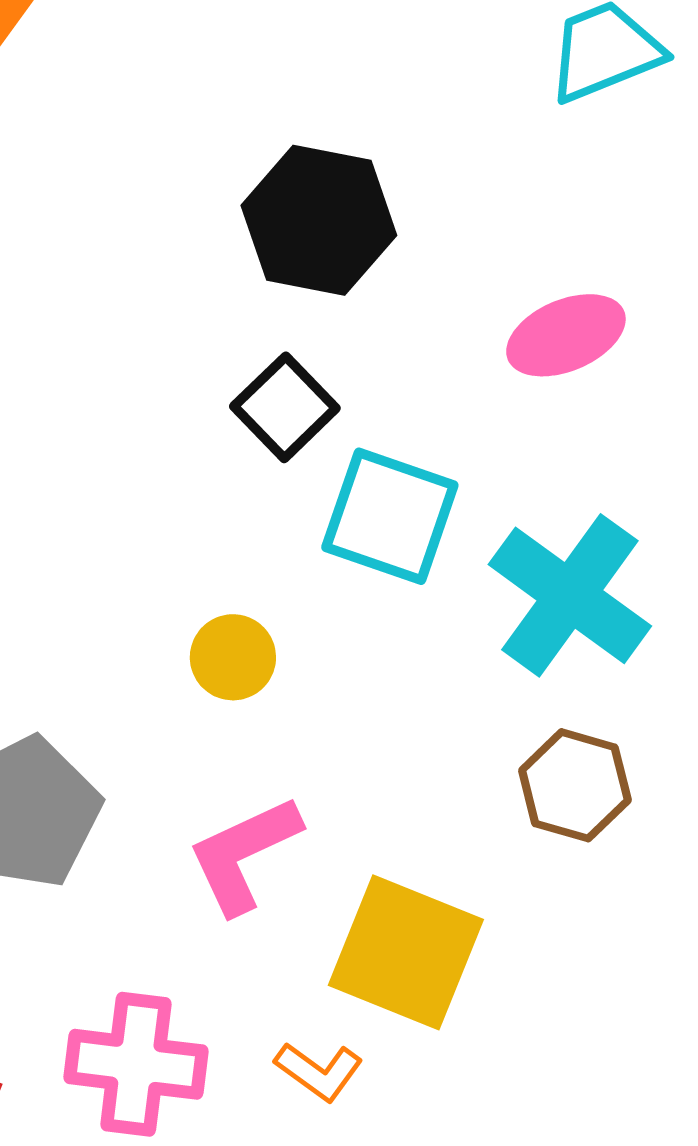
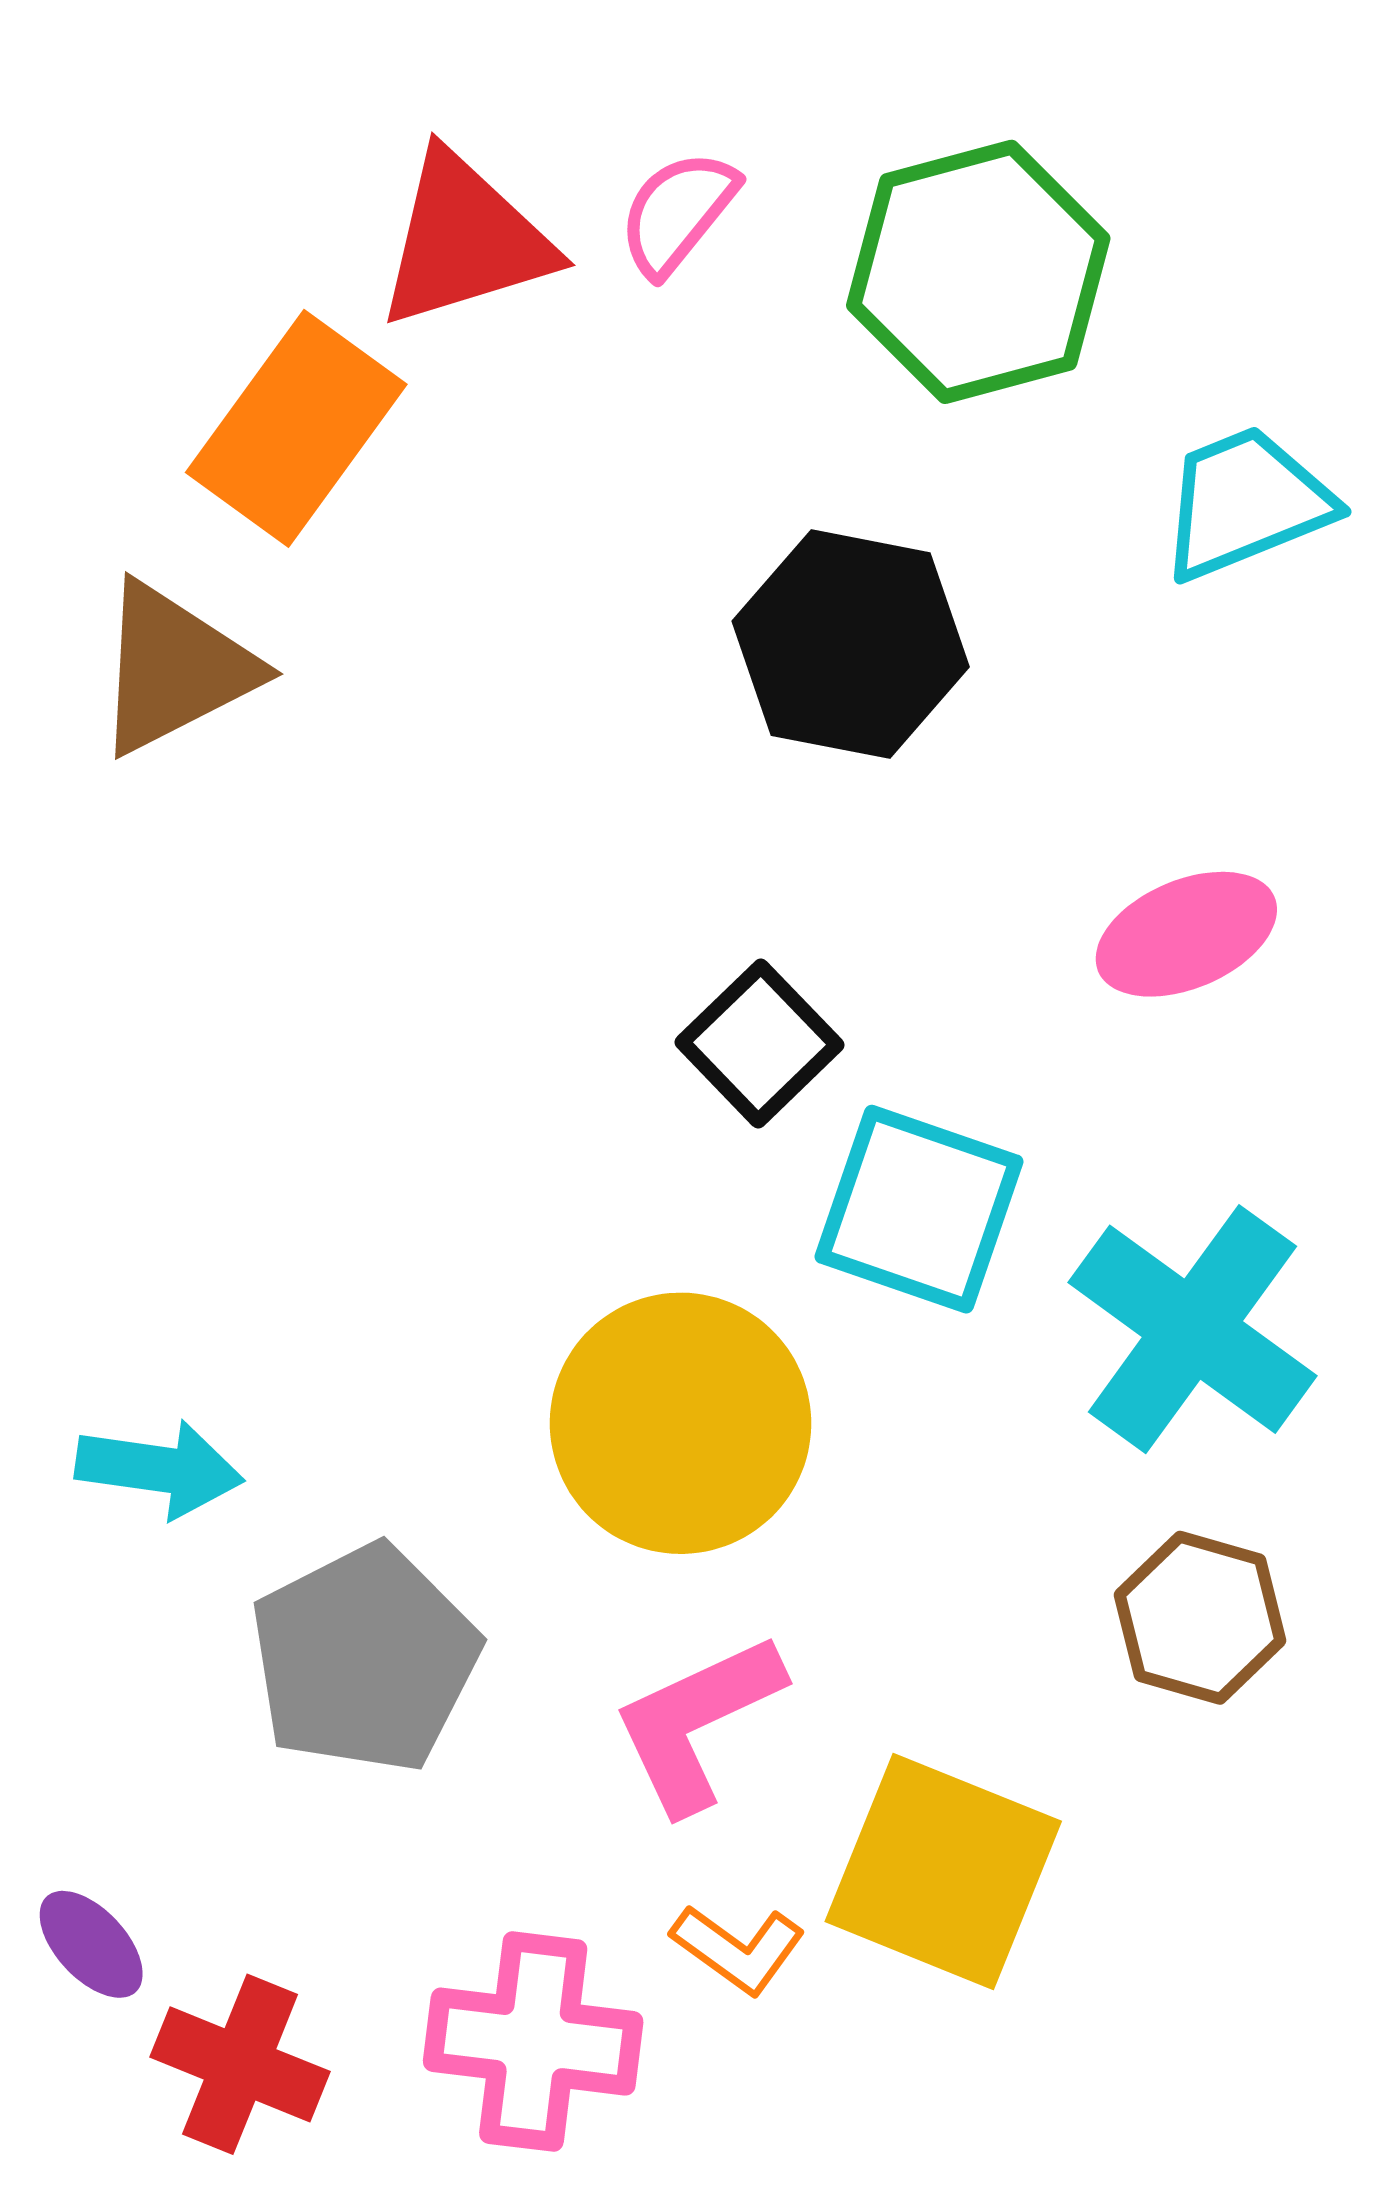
black hexagon: (319, 220) -> (851, 644), moved
yellow circle: (233, 657) -> (681, 1423), size x2.0
orange L-shape: (319, 1071) -> (738, 1949), moved

